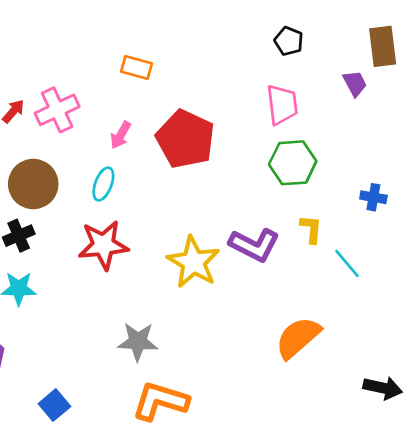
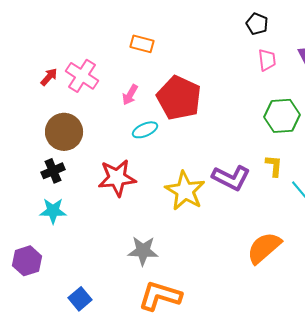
pink trapezoid: (282, 105) -> (267, 60), moved, size x0.7
pink cross: (57, 110) -> (82, 76), turned -32
green hexagon: (293, 163) -> (282, 116), moved
cyan ellipse: (103, 184) -> (145, 130), moved, turned 45

